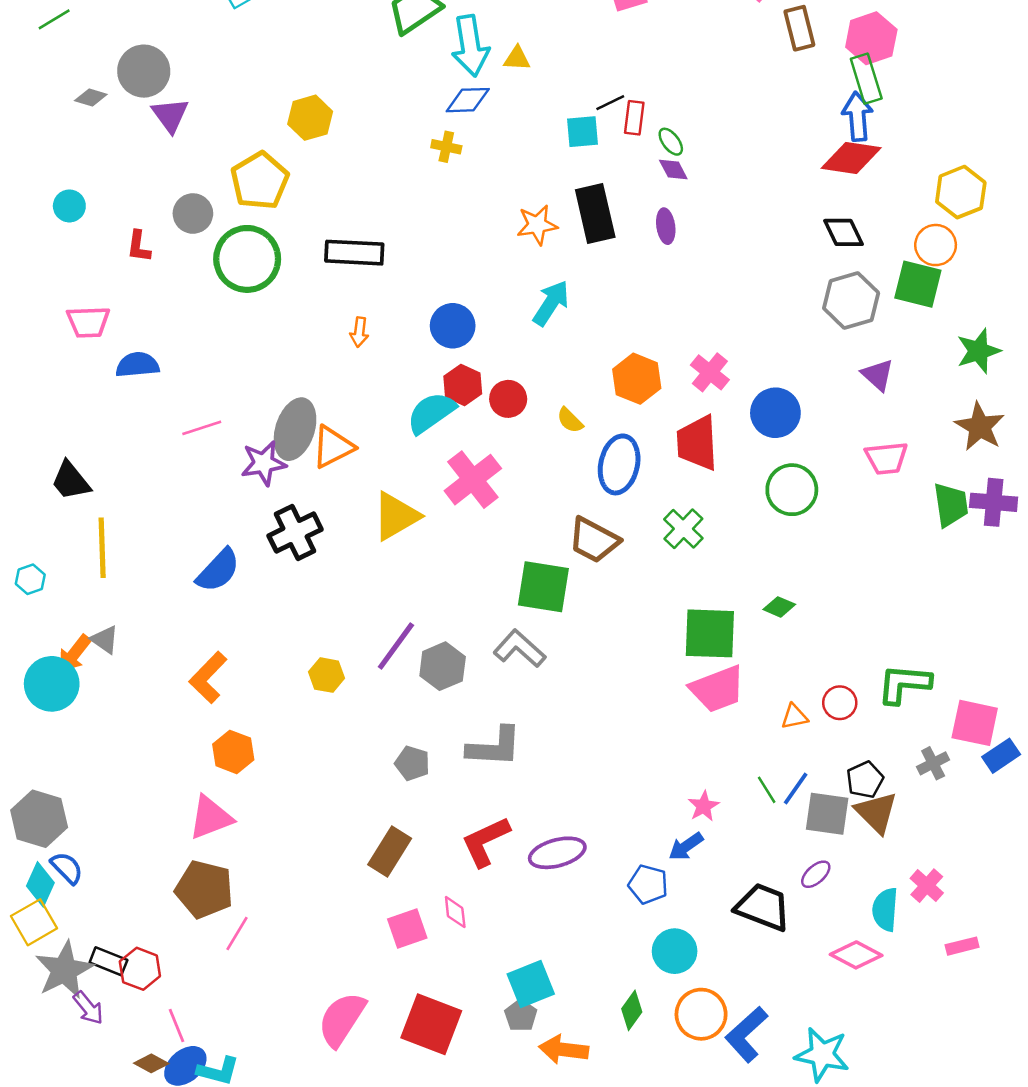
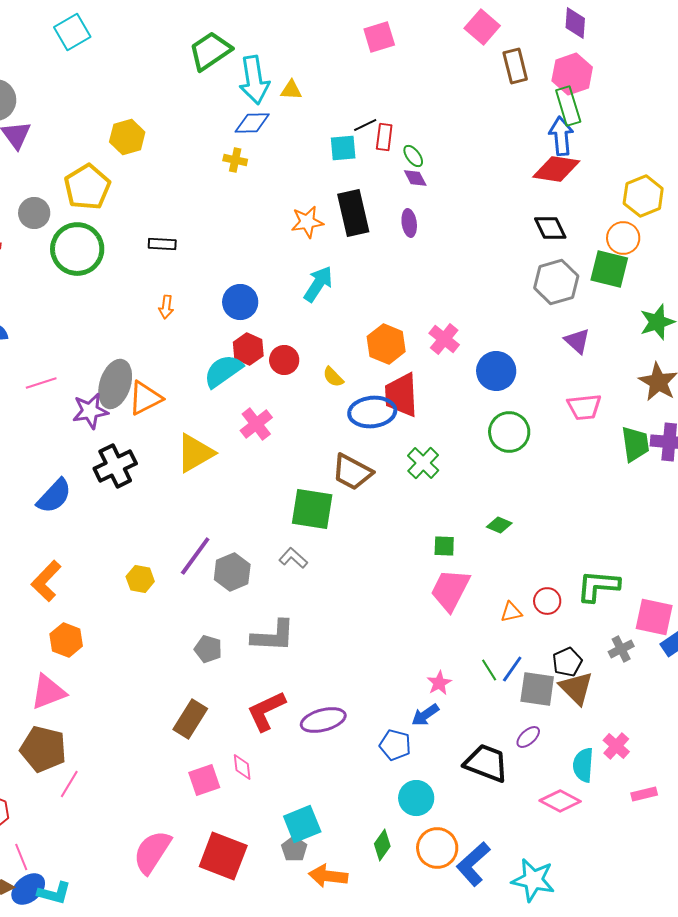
black rectangle: (354, 253) -> (162, 244), size x0.6
red trapezoid: (697, 443) -> (401, 395), moved
blue ellipse: (619, 464) -> (372, 412), turned 72
pink cross: (473, 480) -> (256, 424), size x0.7
green square: (710, 633) -> (444, 546), size x0.5
gray L-shape: (519, 649) -> (293, 558), size x0.7
pink trapezoid: (717, 689) -> (450, 590), turned 138

